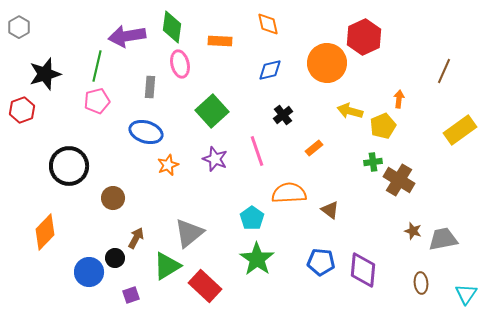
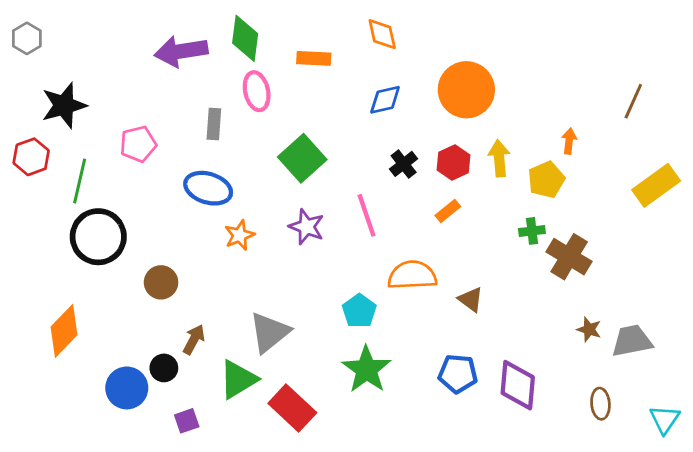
red hexagon: (364, 37) -> (454, 163), moved, size x0.7
green line: (97, 66) -> (80, 181), moved
yellow arrow: (350, 111) -> (499, 158), turned 70

